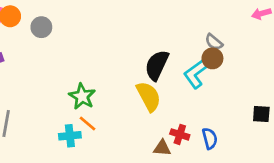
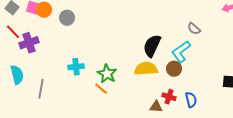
brown circle: (212, 58) -> (174, 69), moved
green star: (82, 96) -> (107, 74), moved
yellow semicircle: (149, 96) -> (146, 69), turned -65
cyan cross: (70, 136) -> (76, 67), moved

